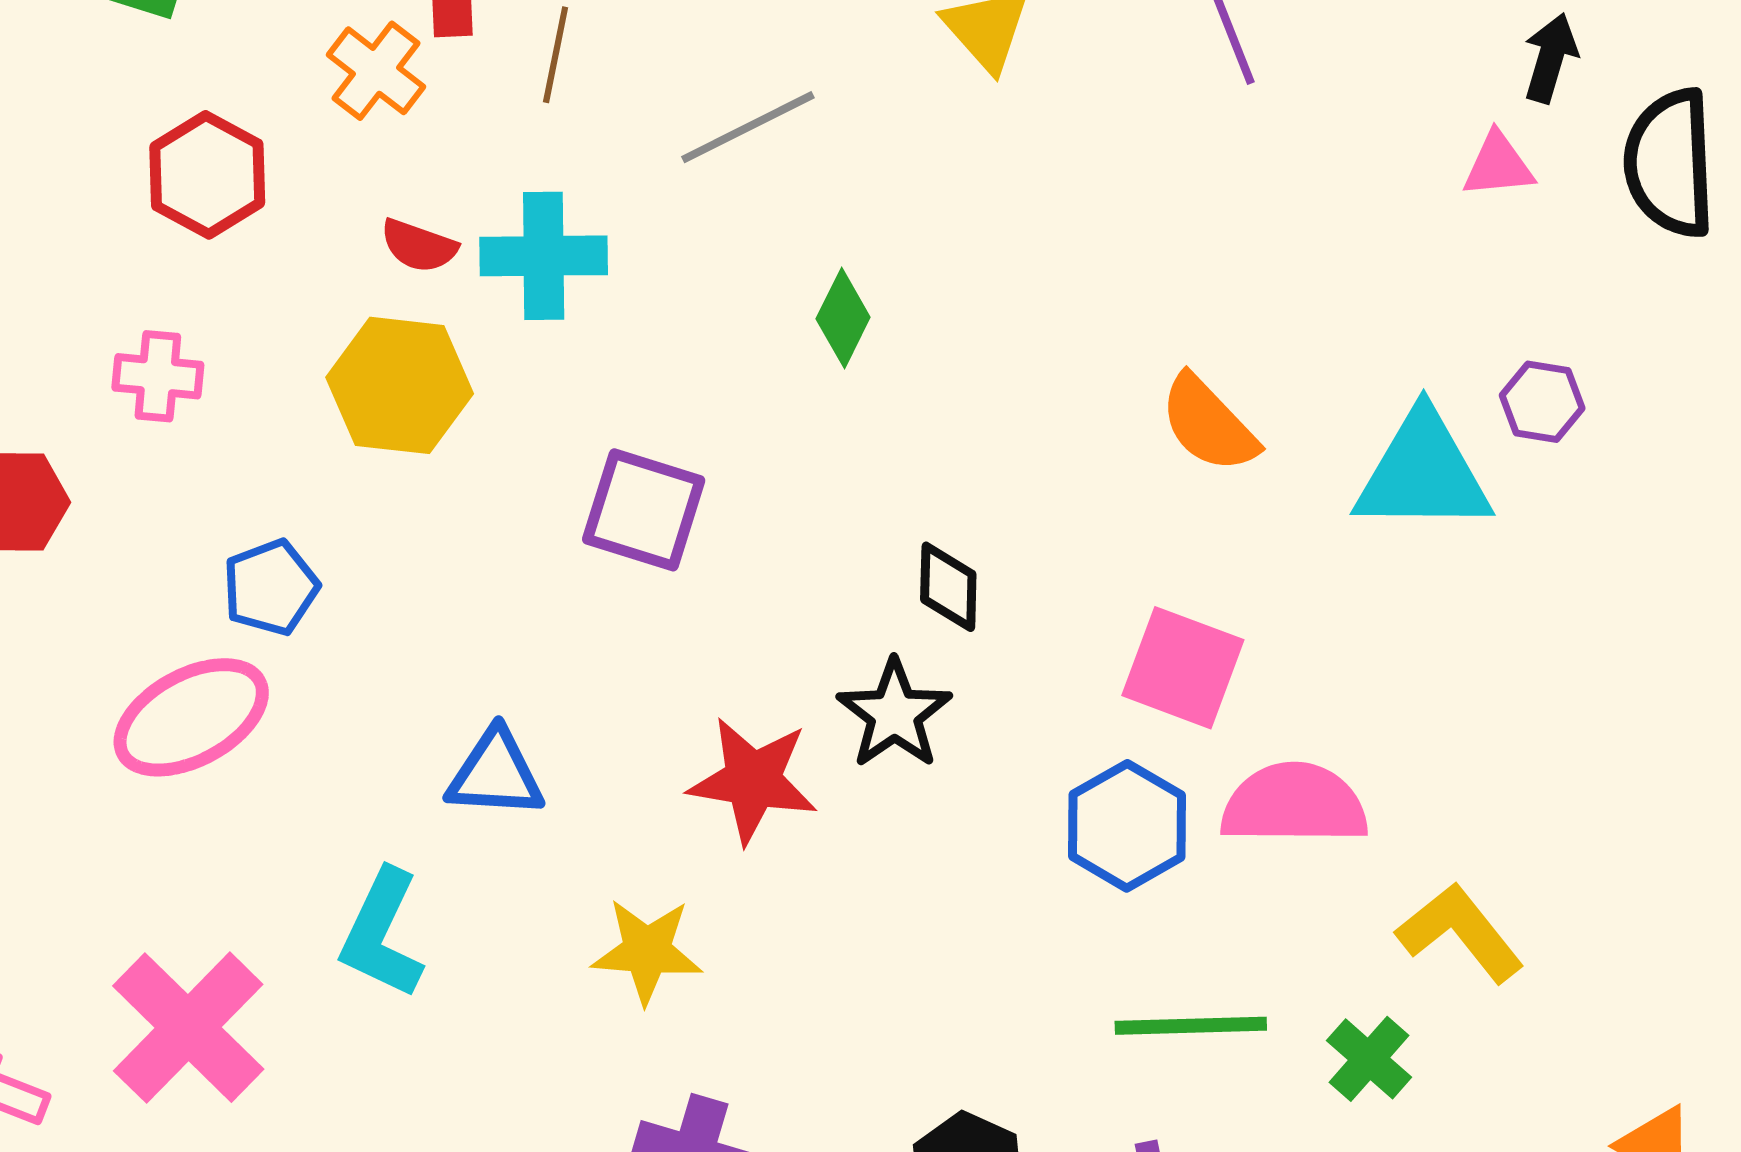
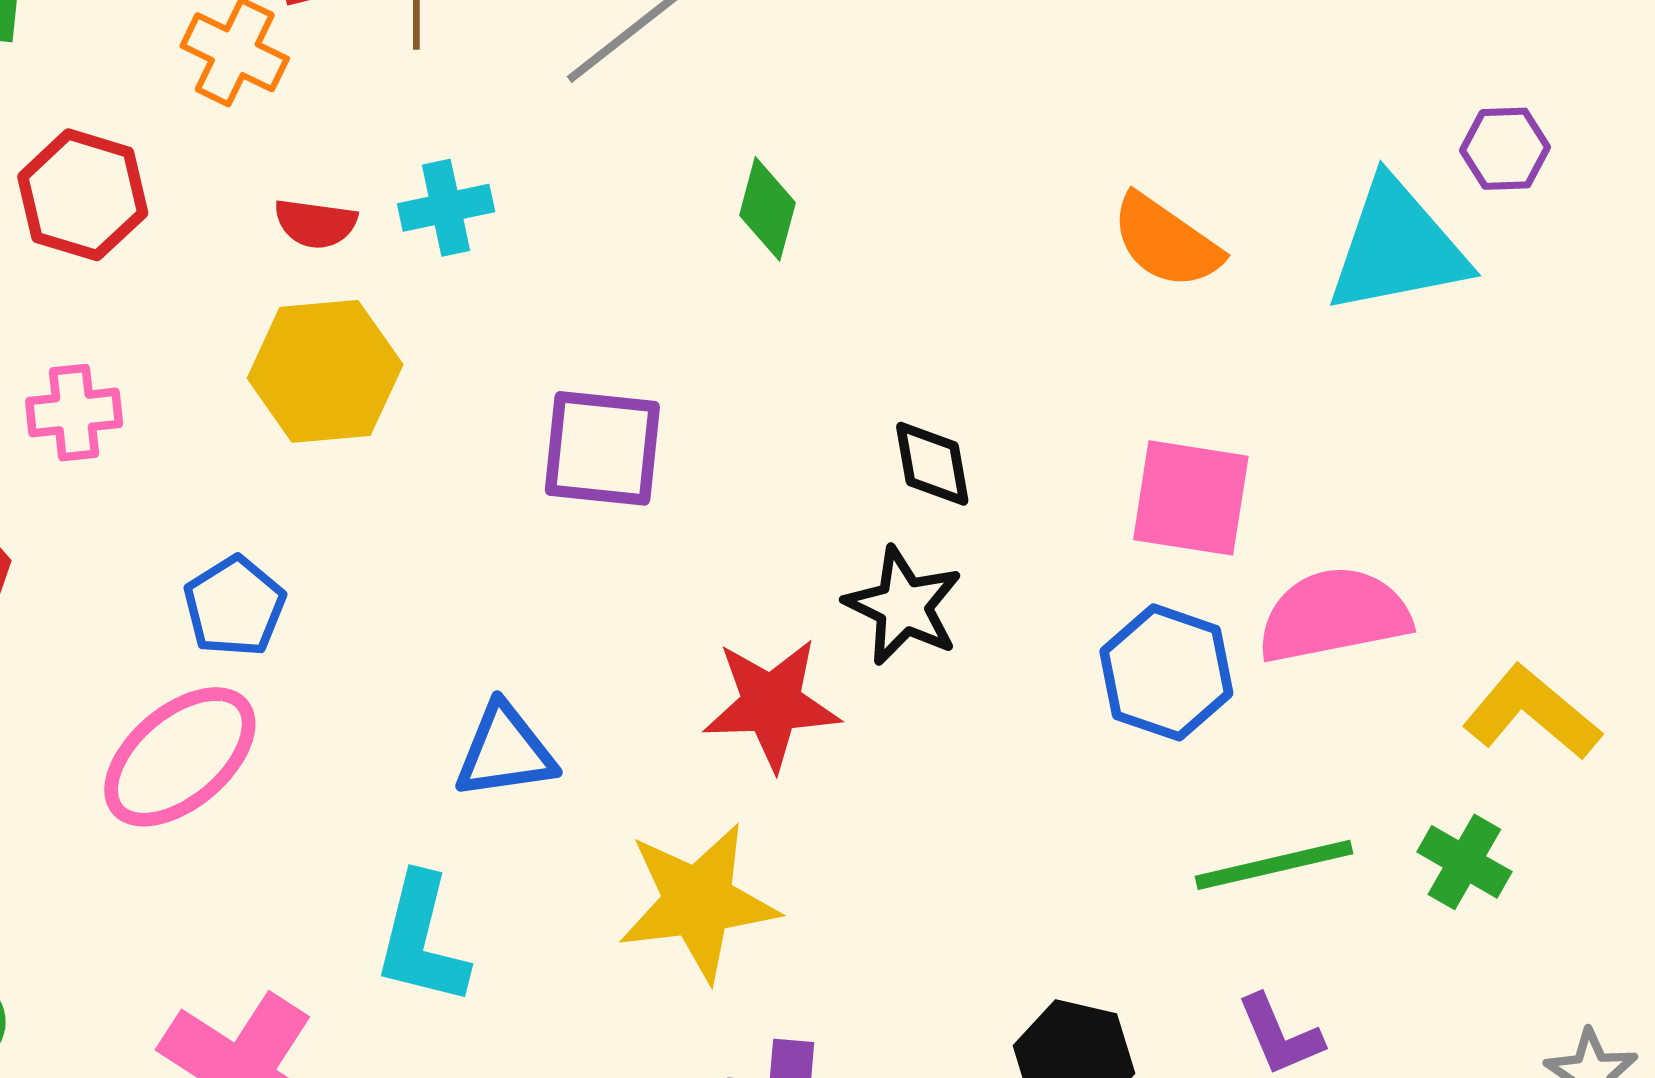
cyan cross: (544, 256) -> (446, 208), size x0.7
yellow star: (647, 951) -> (698, 902), size x1.4

